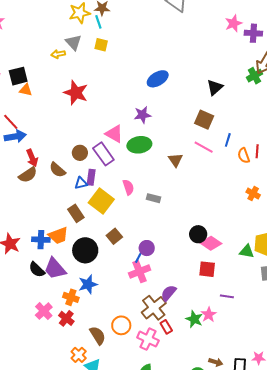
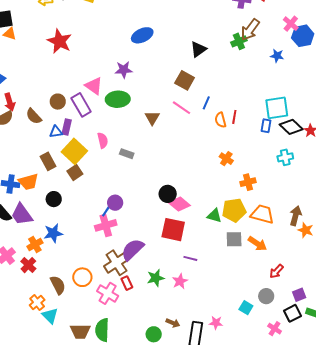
brown square: (114, 236) -> (75, 172), moved
black circle: (85, 250) -> (54, 199), size x0.6
red square: (207, 269) -> (173, 230), size x1.4
purple semicircle: (169, 293) -> (133, 250), size x1.4
orange cross: (71, 297) -> (35, 245), turned 35
pink star: (209, 315) -> (180, 281), moved
green star: (194, 319) -> (156, 278), turned 30

